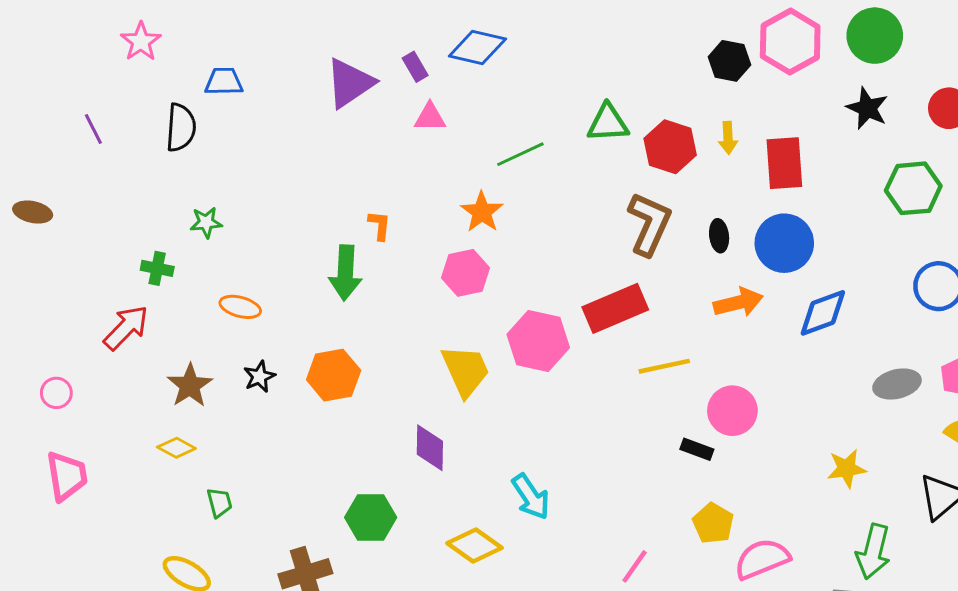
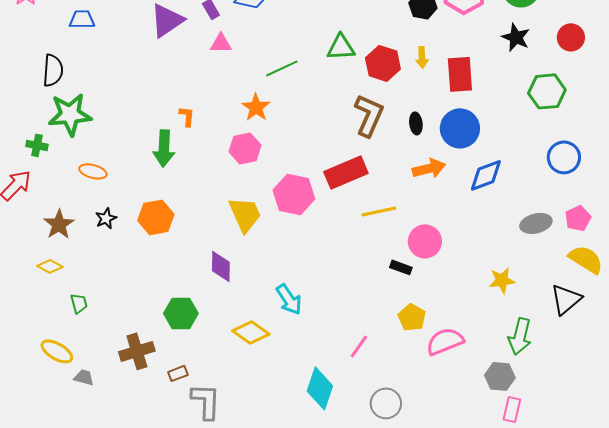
black semicircle: (181, 128) -> (53, 70), moved
green star: (206, 222) -> (70, 114), size x2.0

